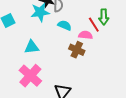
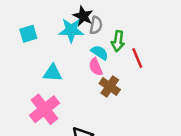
green arrow: (104, 17) -> (118, 41), moved
pink semicircle: (85, 35) -> (96, 67), moved, turned -128

